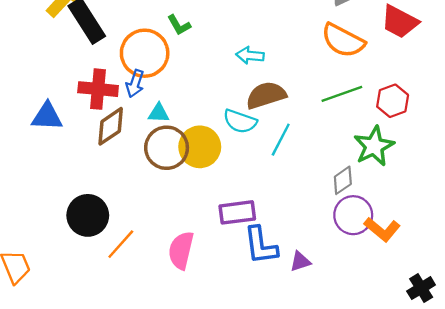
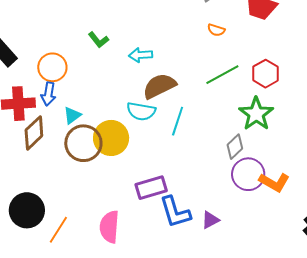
green L-shape: (179, 25) -> (98, 40), moved
orange semicircle: (343, 41) -> (216, 30), size x0.5
orange circle: (145, 53) -> (52, 67), size x0.7
cyan triangle: (159, 113) -> (72, 115), turned -30

